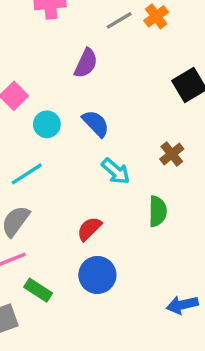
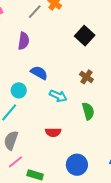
cyan circle: (47, 124) -> (19, 90), moved
red semicircle: (89, 229) -> (53, 132), turned -119
blue circle: (97, 275) -> (77, 165), moved

